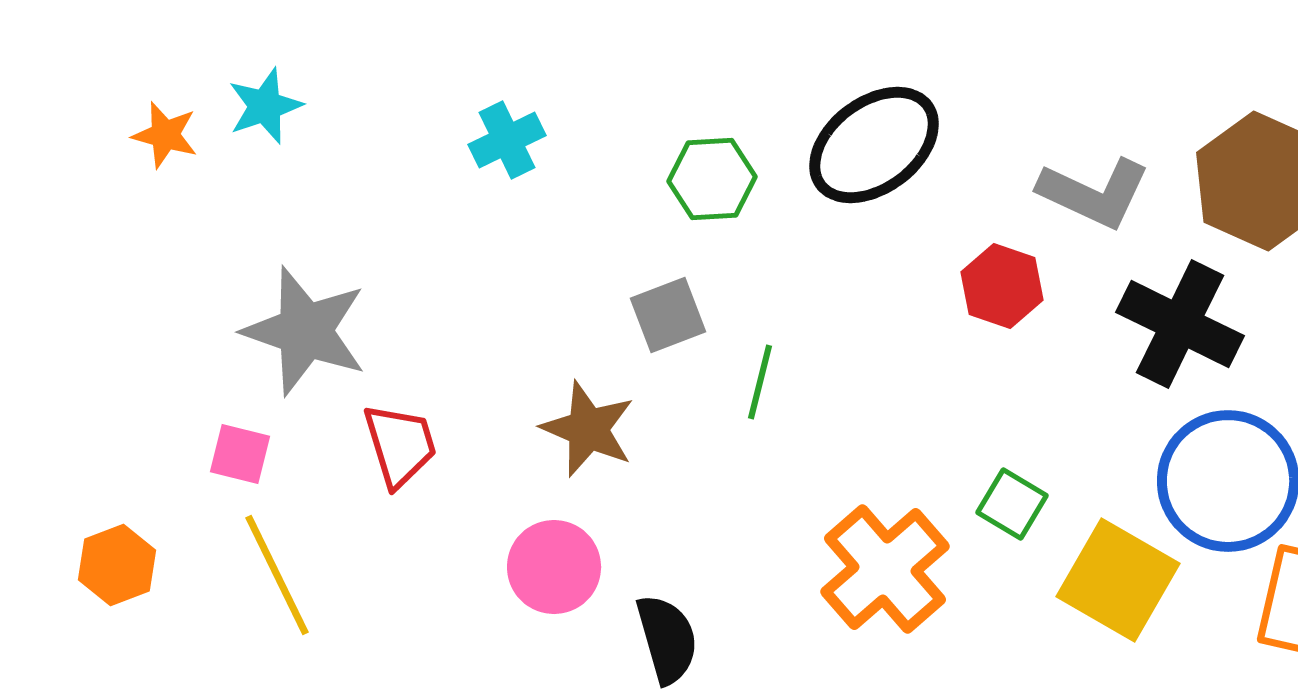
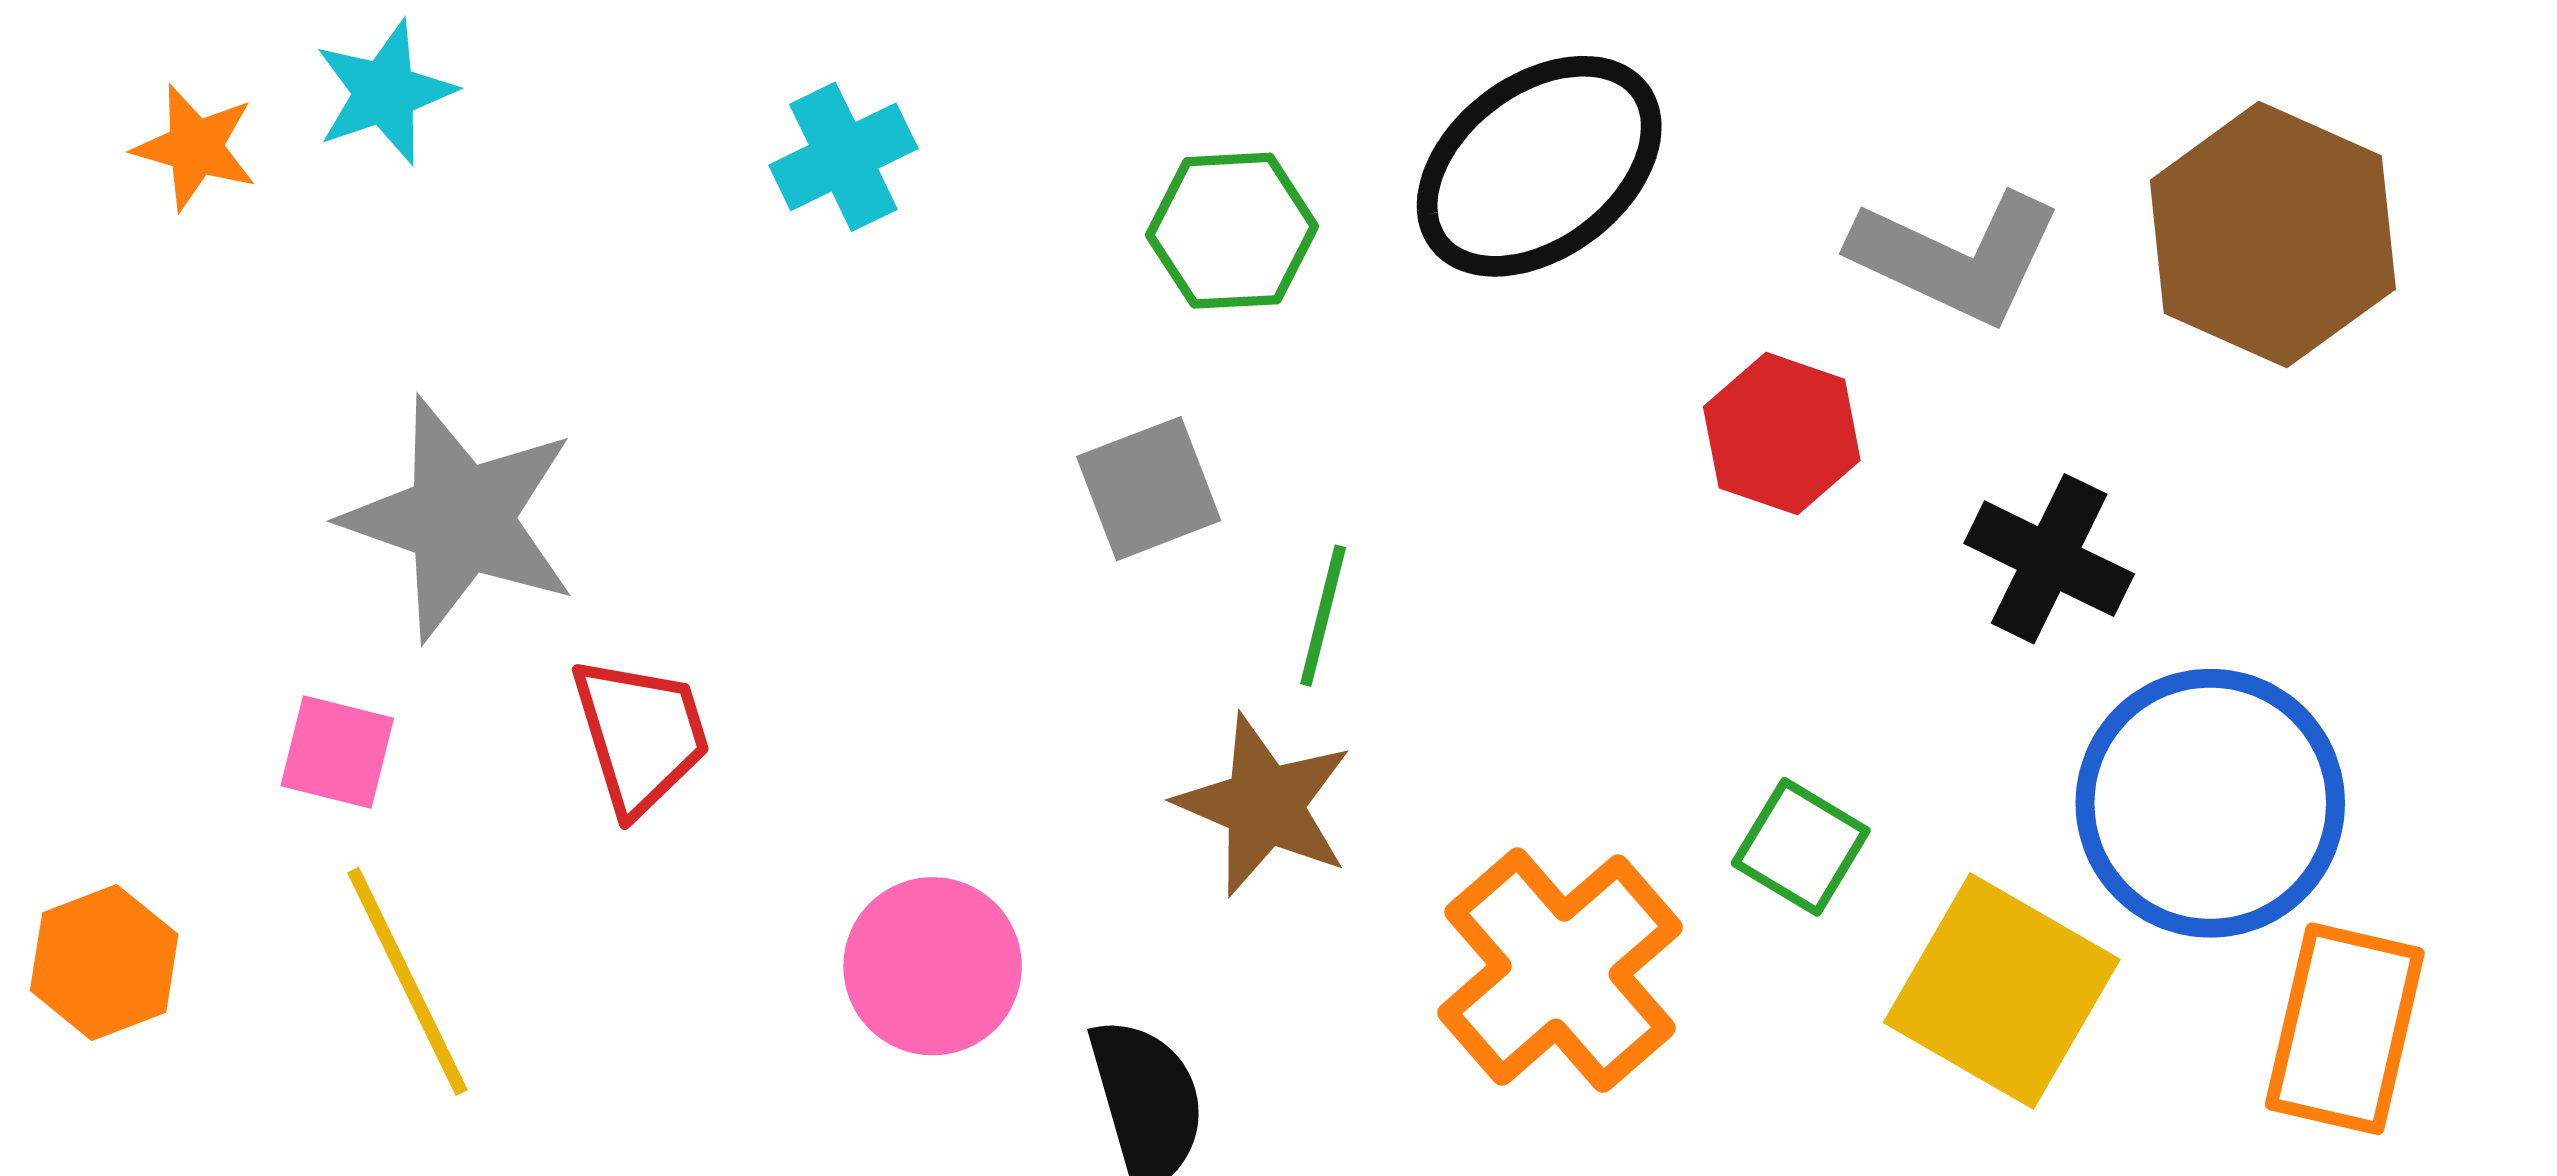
black cross: (1180, 324) -> (2049, 559), moved, size x0.7
brown star: (588, 429) -> (1264, 805), moved

